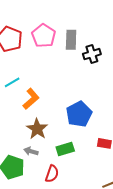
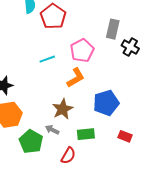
pink pentagon: (44, 36) -> (82, 50), moved
black cross: (92, 54) -> (130, 47), turned 36
orange L-shape: (31, 99) -> (76, 78), moved

